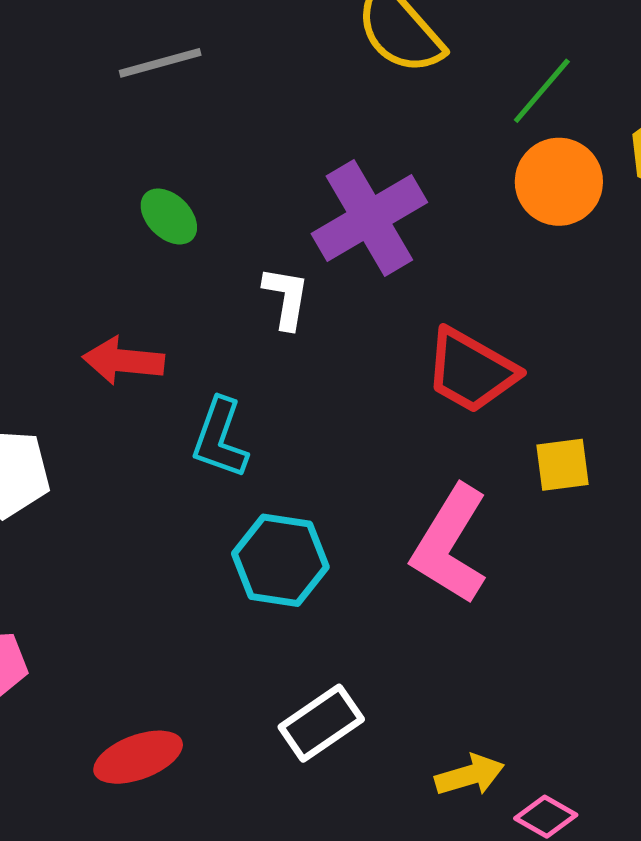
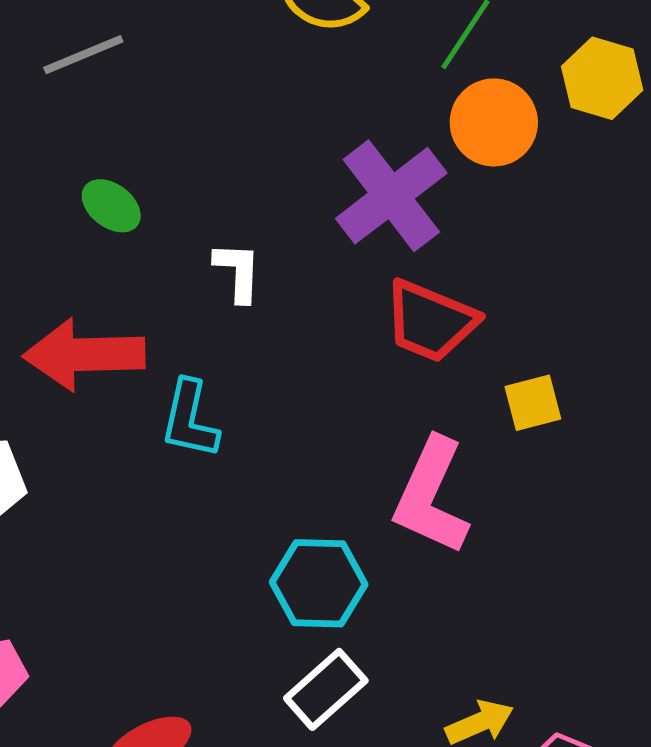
purple cross: (369, 218) -> (391, 196), moved
red arrow: (123, 361) -> (84, 355), size x1.5
cyan hexagon: (280, 560) -> (319, 583), moved

